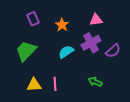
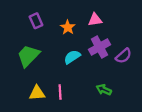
pink triangle: (96, 20) -> (95, 20), moved

